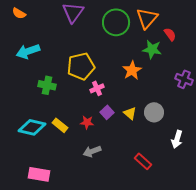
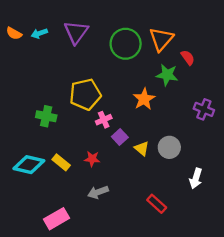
cyan arrow: (28, 51) -> (39, 33), moved, size x0.6
purple square: (107, 112) -> (120, 137), moved
pink rectangle: (39, 174) -> (57, 219), moved, turned -40

